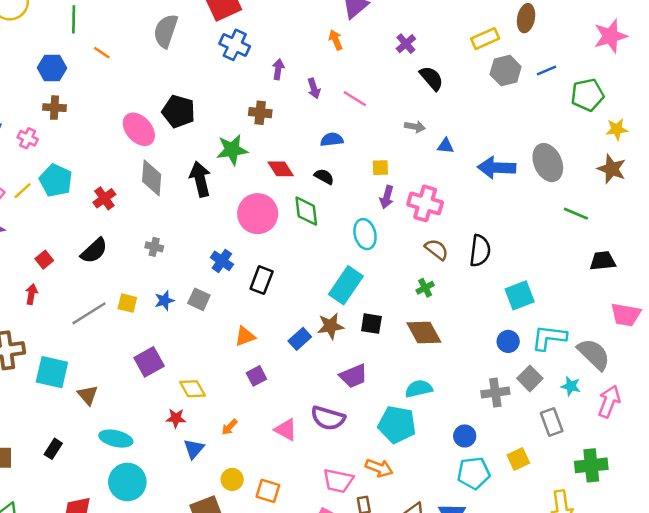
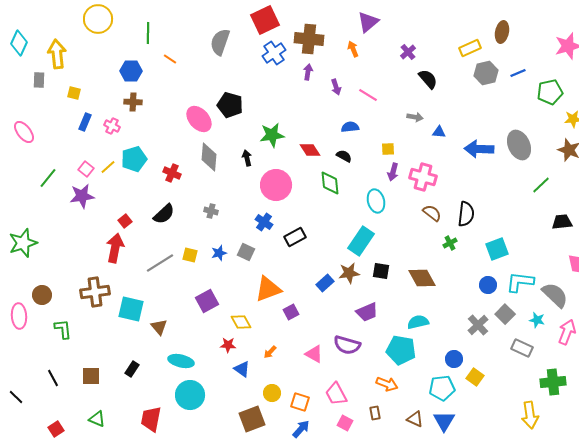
blue cross: (235, 45) -> (274, 53), turned 30
brown cross: (260, 113) -> (309, 39), moved, size x1.6
black arrow: (200, 179) -> (247, 158), size x0.6
cyan pentagon: (56, 180) -> (134, 159), turned 30
red cross: (104, 198) -> (172, 173), turned -30
pink circle: (258, 214) -> (276, 185), moved
green line: (576, 214) -> (541, 185), turned -66
black rectangle: (262, 280) -> (295, 237), turned 40
green cross: (425, 288) -> (450, 243), moved
red arrow: (31, 294) -> (115, 248), size x1.8
orange triangle: (245, 336) -> (268, 289), moved, size x1.6
gray cross: (495, 393) -> (478, 325), turned -35
gray rectangle: (552, 422) -> (522, 348), turned -45
blue triangle: (194, 449) -> (242, 369), turned -36
yellow square: (518, 459) -> (475, 377), moved, turned -30
cyan pentagon: (474, 473) -> (442, 388), moved
pink trapezoid: (338, 481) -> (336, 394), moved, turned 50

